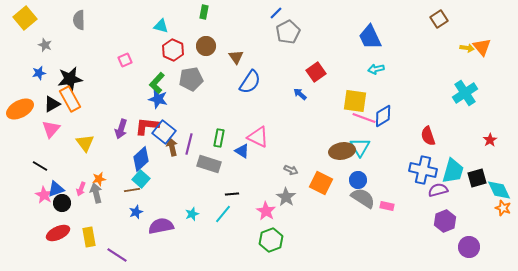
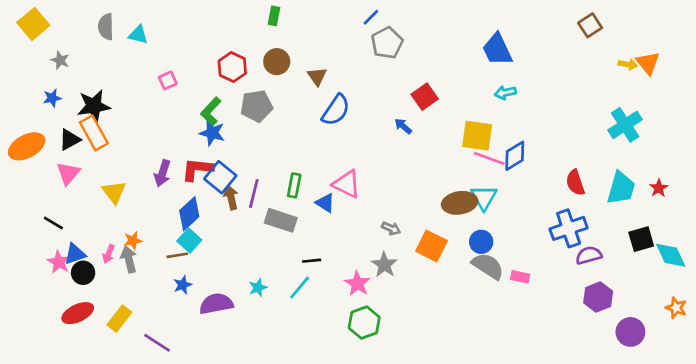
cyan triangle: (161, 26) -> (138, 35), moved
blue cross: (423, 170) -> (569, 228), turned -32
cyan trapezoid: (453, 171) -> (621, 188), moved
orange star: (503, 208) -> (676, 308), moved
yellow rectangle: (89, 237) -> (119, 319), turned 48

